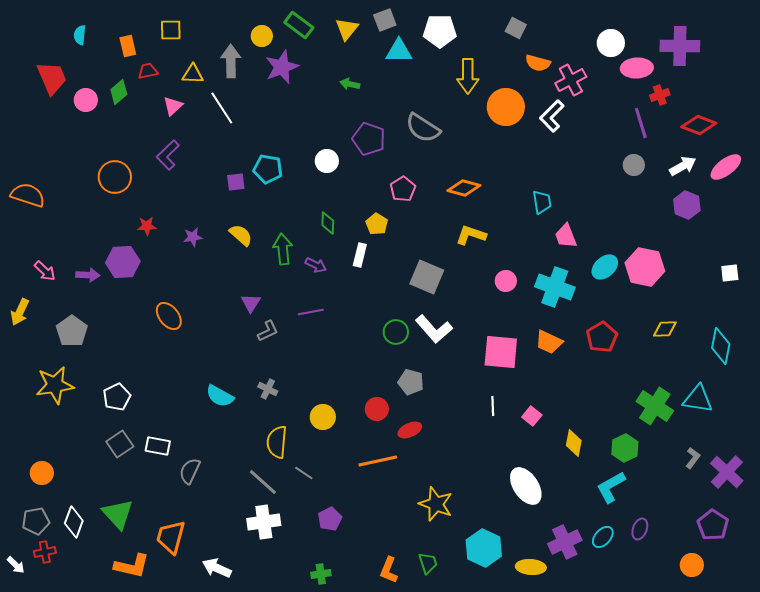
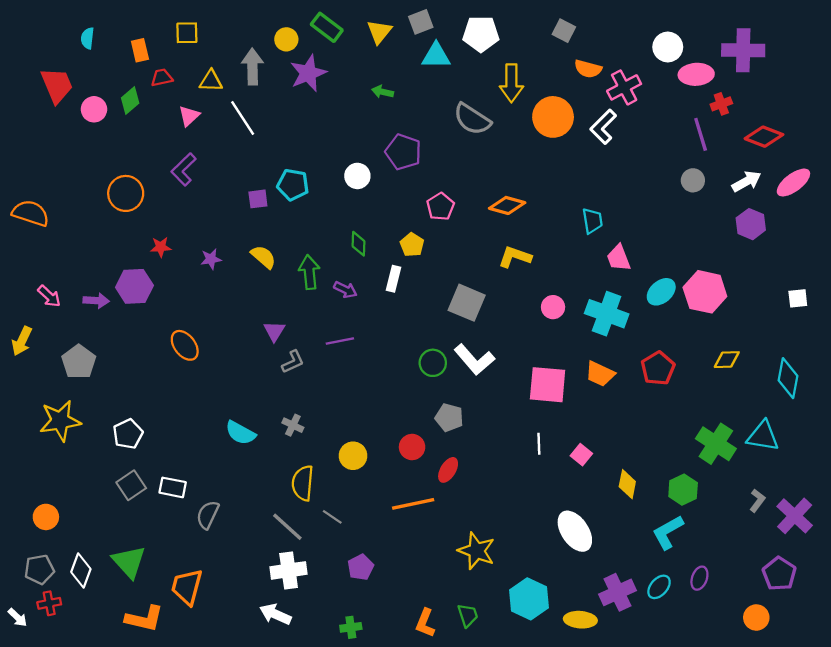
gray semicircle: (423, 128) -> (472, 119), moved
red ellipse: (410, 430) -> (448, 470), turned -35
white arrow: (217, 568) -> (275, 614), moved

